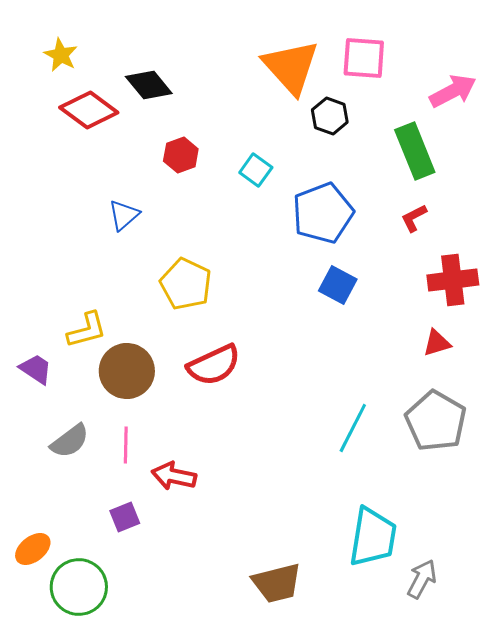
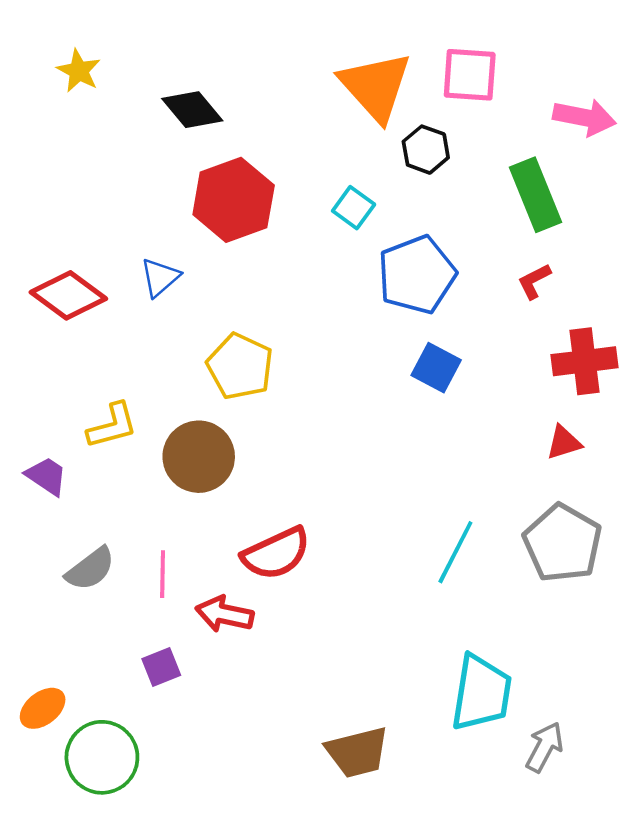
pink arrow: (453, 91) -> (585, 117), turned 39
red diamond: (89, 110) -> (68, 295), moved
red hexagon: (181, 155) -> (234, 200), size x1.8
cyan square: (256, 170) -> (354, 208), moved
red semicircle: (214, 365) -> (276, 553), moved
brown circle: (127, 371) -> (199, 457), moved

